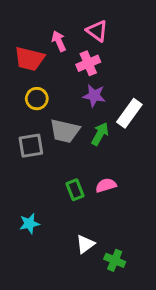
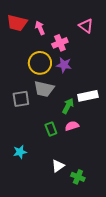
pink triangle: (97, 31) -> (86, 26), moved
red trapezoid: (29, 59) -> (17, 23), moved
yellow circle: (37, 99) -> (40, 63), moved, size x1.5
white rectangle: (129, 113) -> (88, 96), moved, turned 42
green arrow: (100, 134) -> (68, 106), moved

